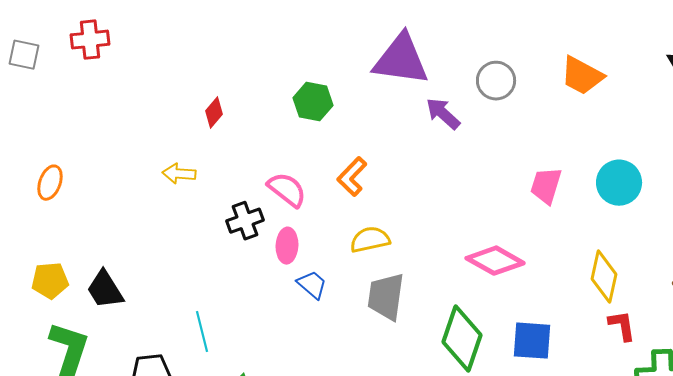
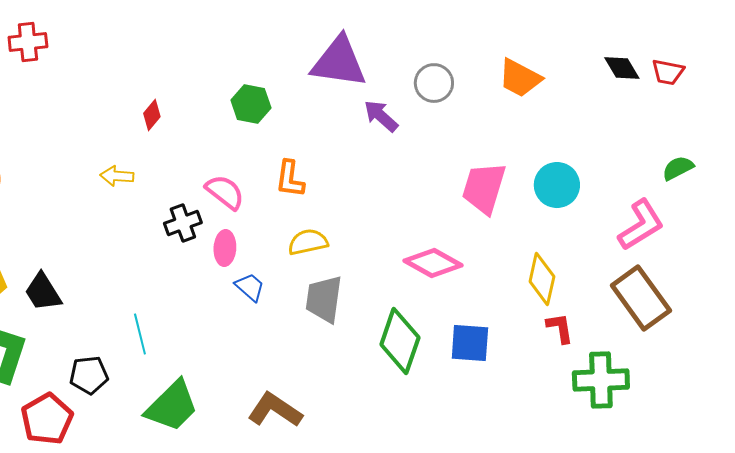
orange L-shape: (352, 177) -> (290, 179), turned -36
pink trapezoid: (546, 186) -> (484, 188), size x1.4

